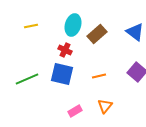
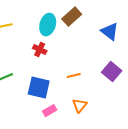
brown rectangle: (97, 34) -> (72, 17), moved
blue square: (62, 74) -> (39, 88), moved

